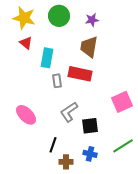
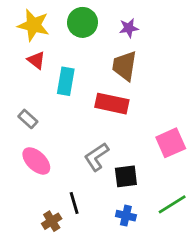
gray rectangle: (57, 81) -> (28, 119), moved, turned -40
black line: (53, 145) -> (74, 203), turned -35
brown cross: (66, 162) -> (52, 221), moved, turned -32

